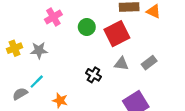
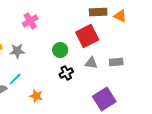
green circle: (87, 27) -> (60, 50), moved
gray rectangle: (149, 63) -> (116, 62), turned 32
black cross: (93, 75) -> (66, 73), turned 32

